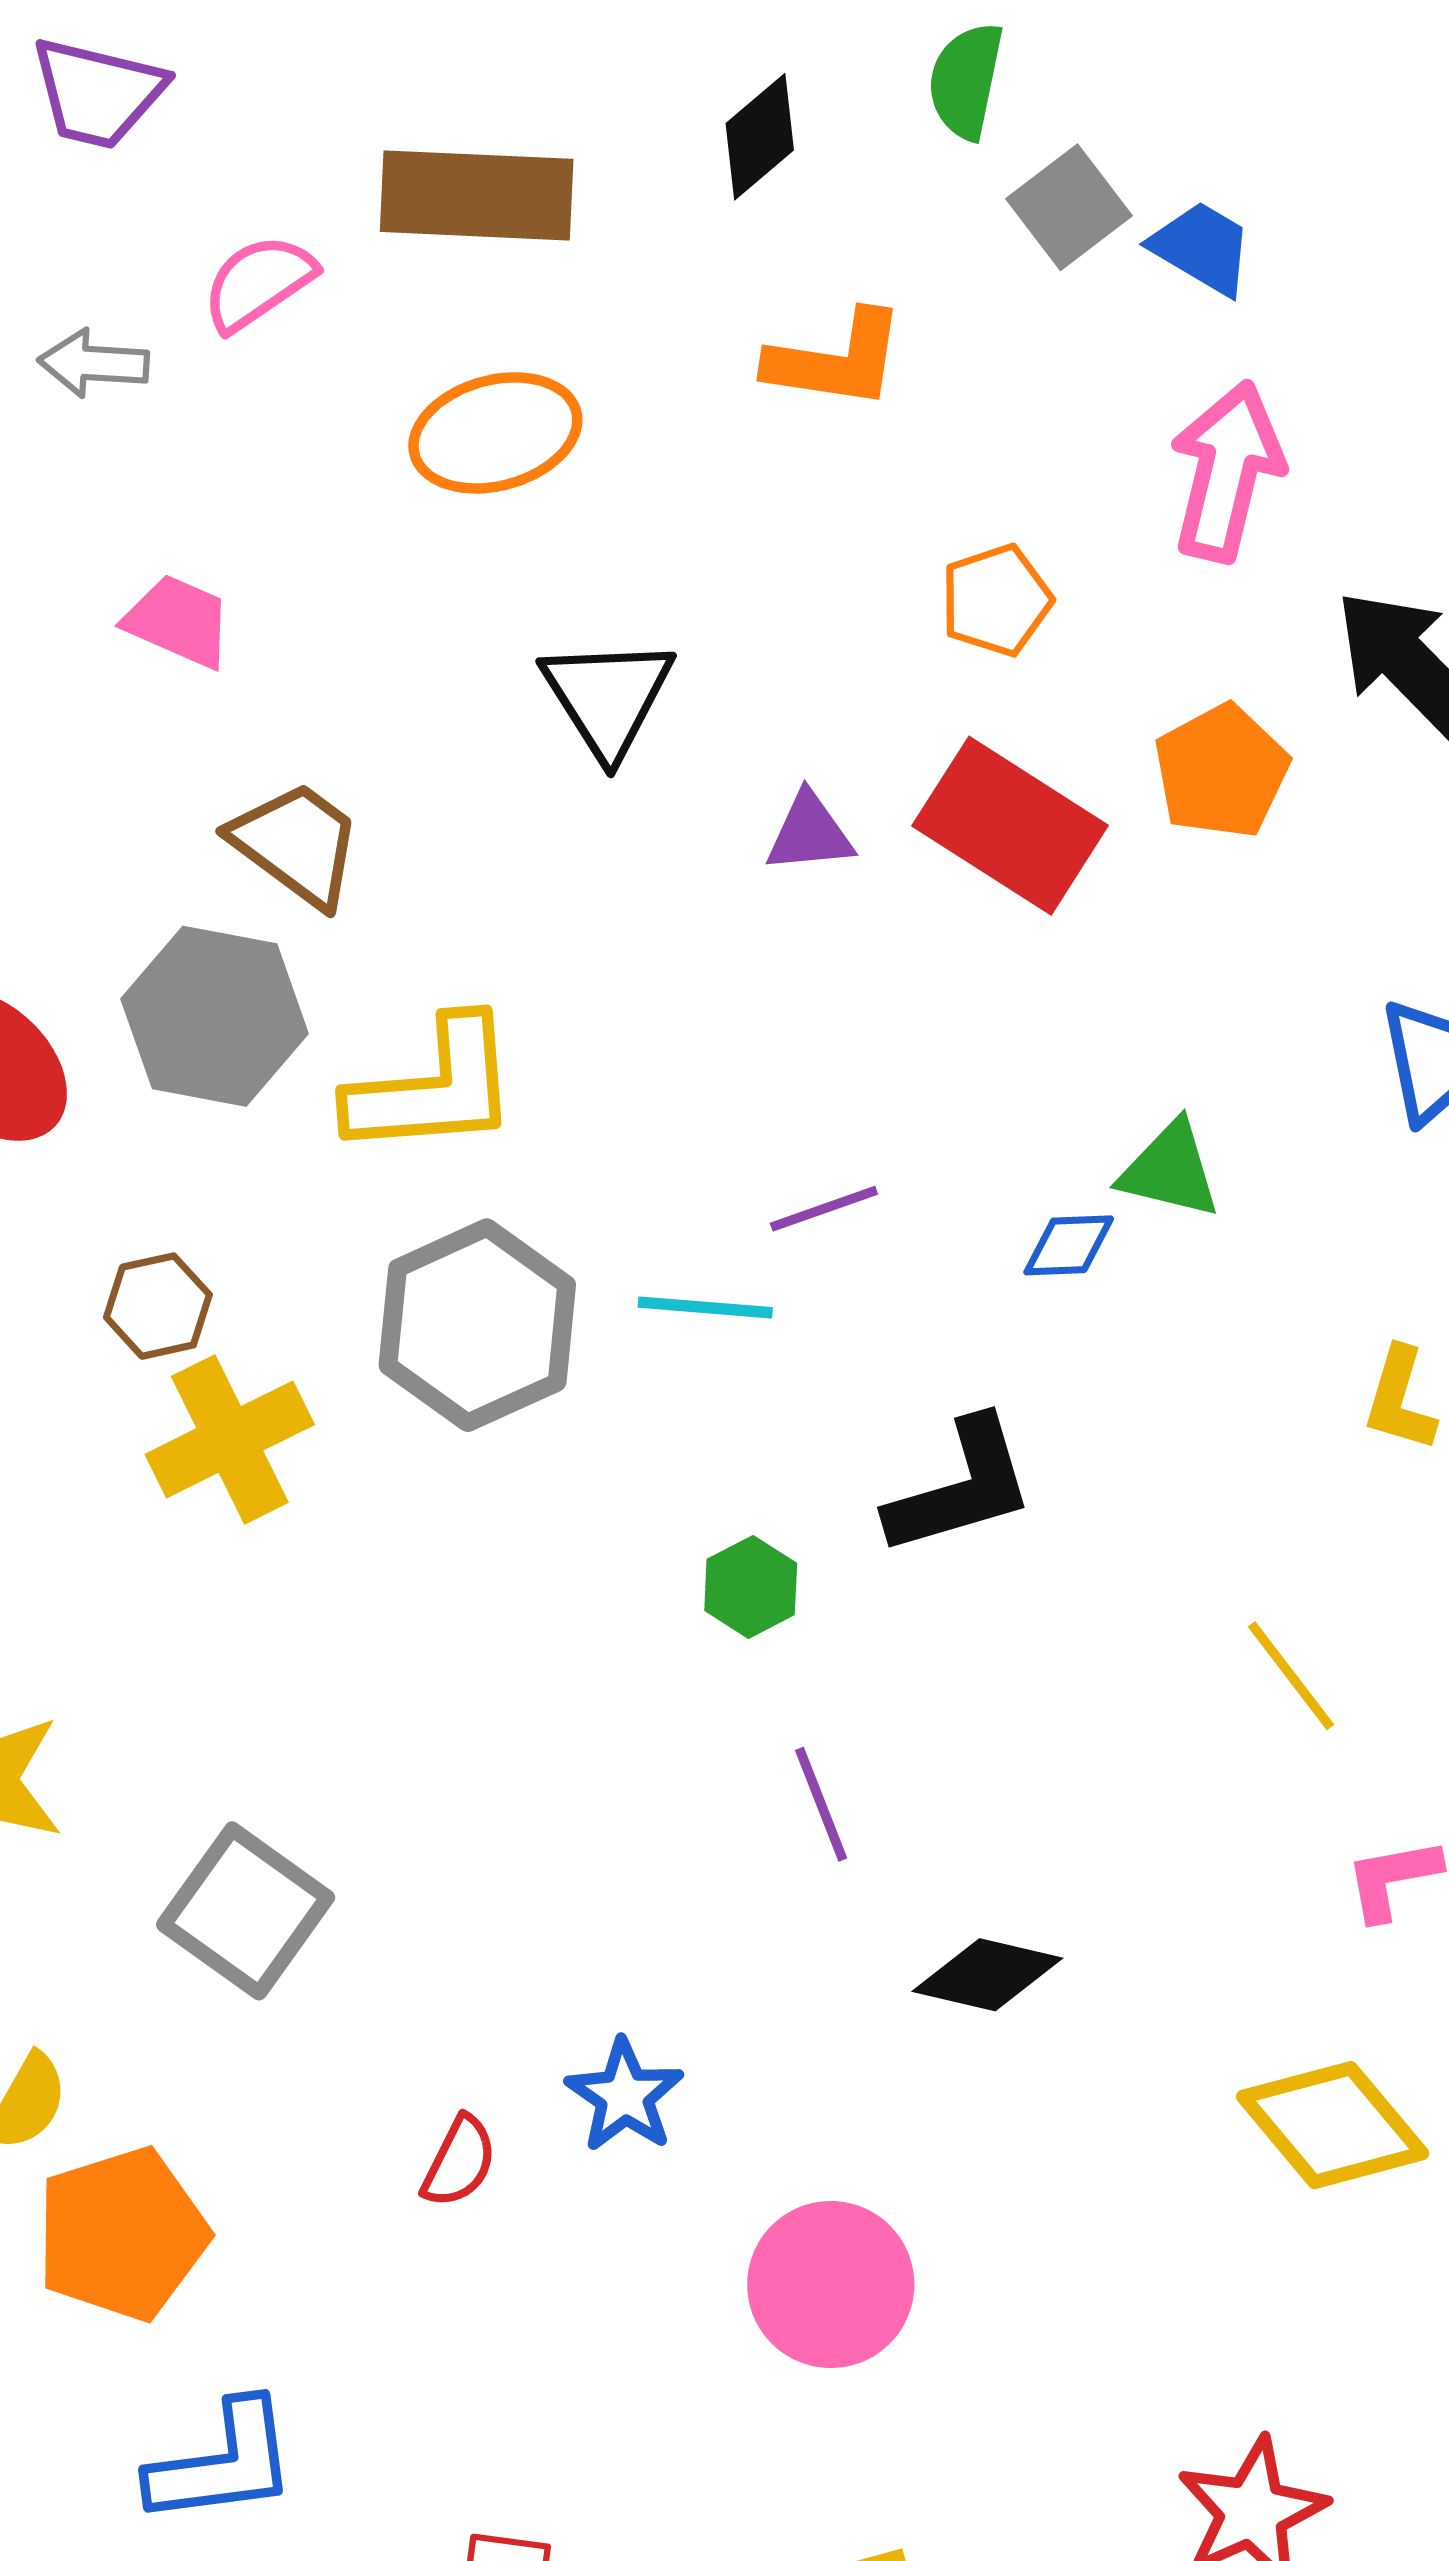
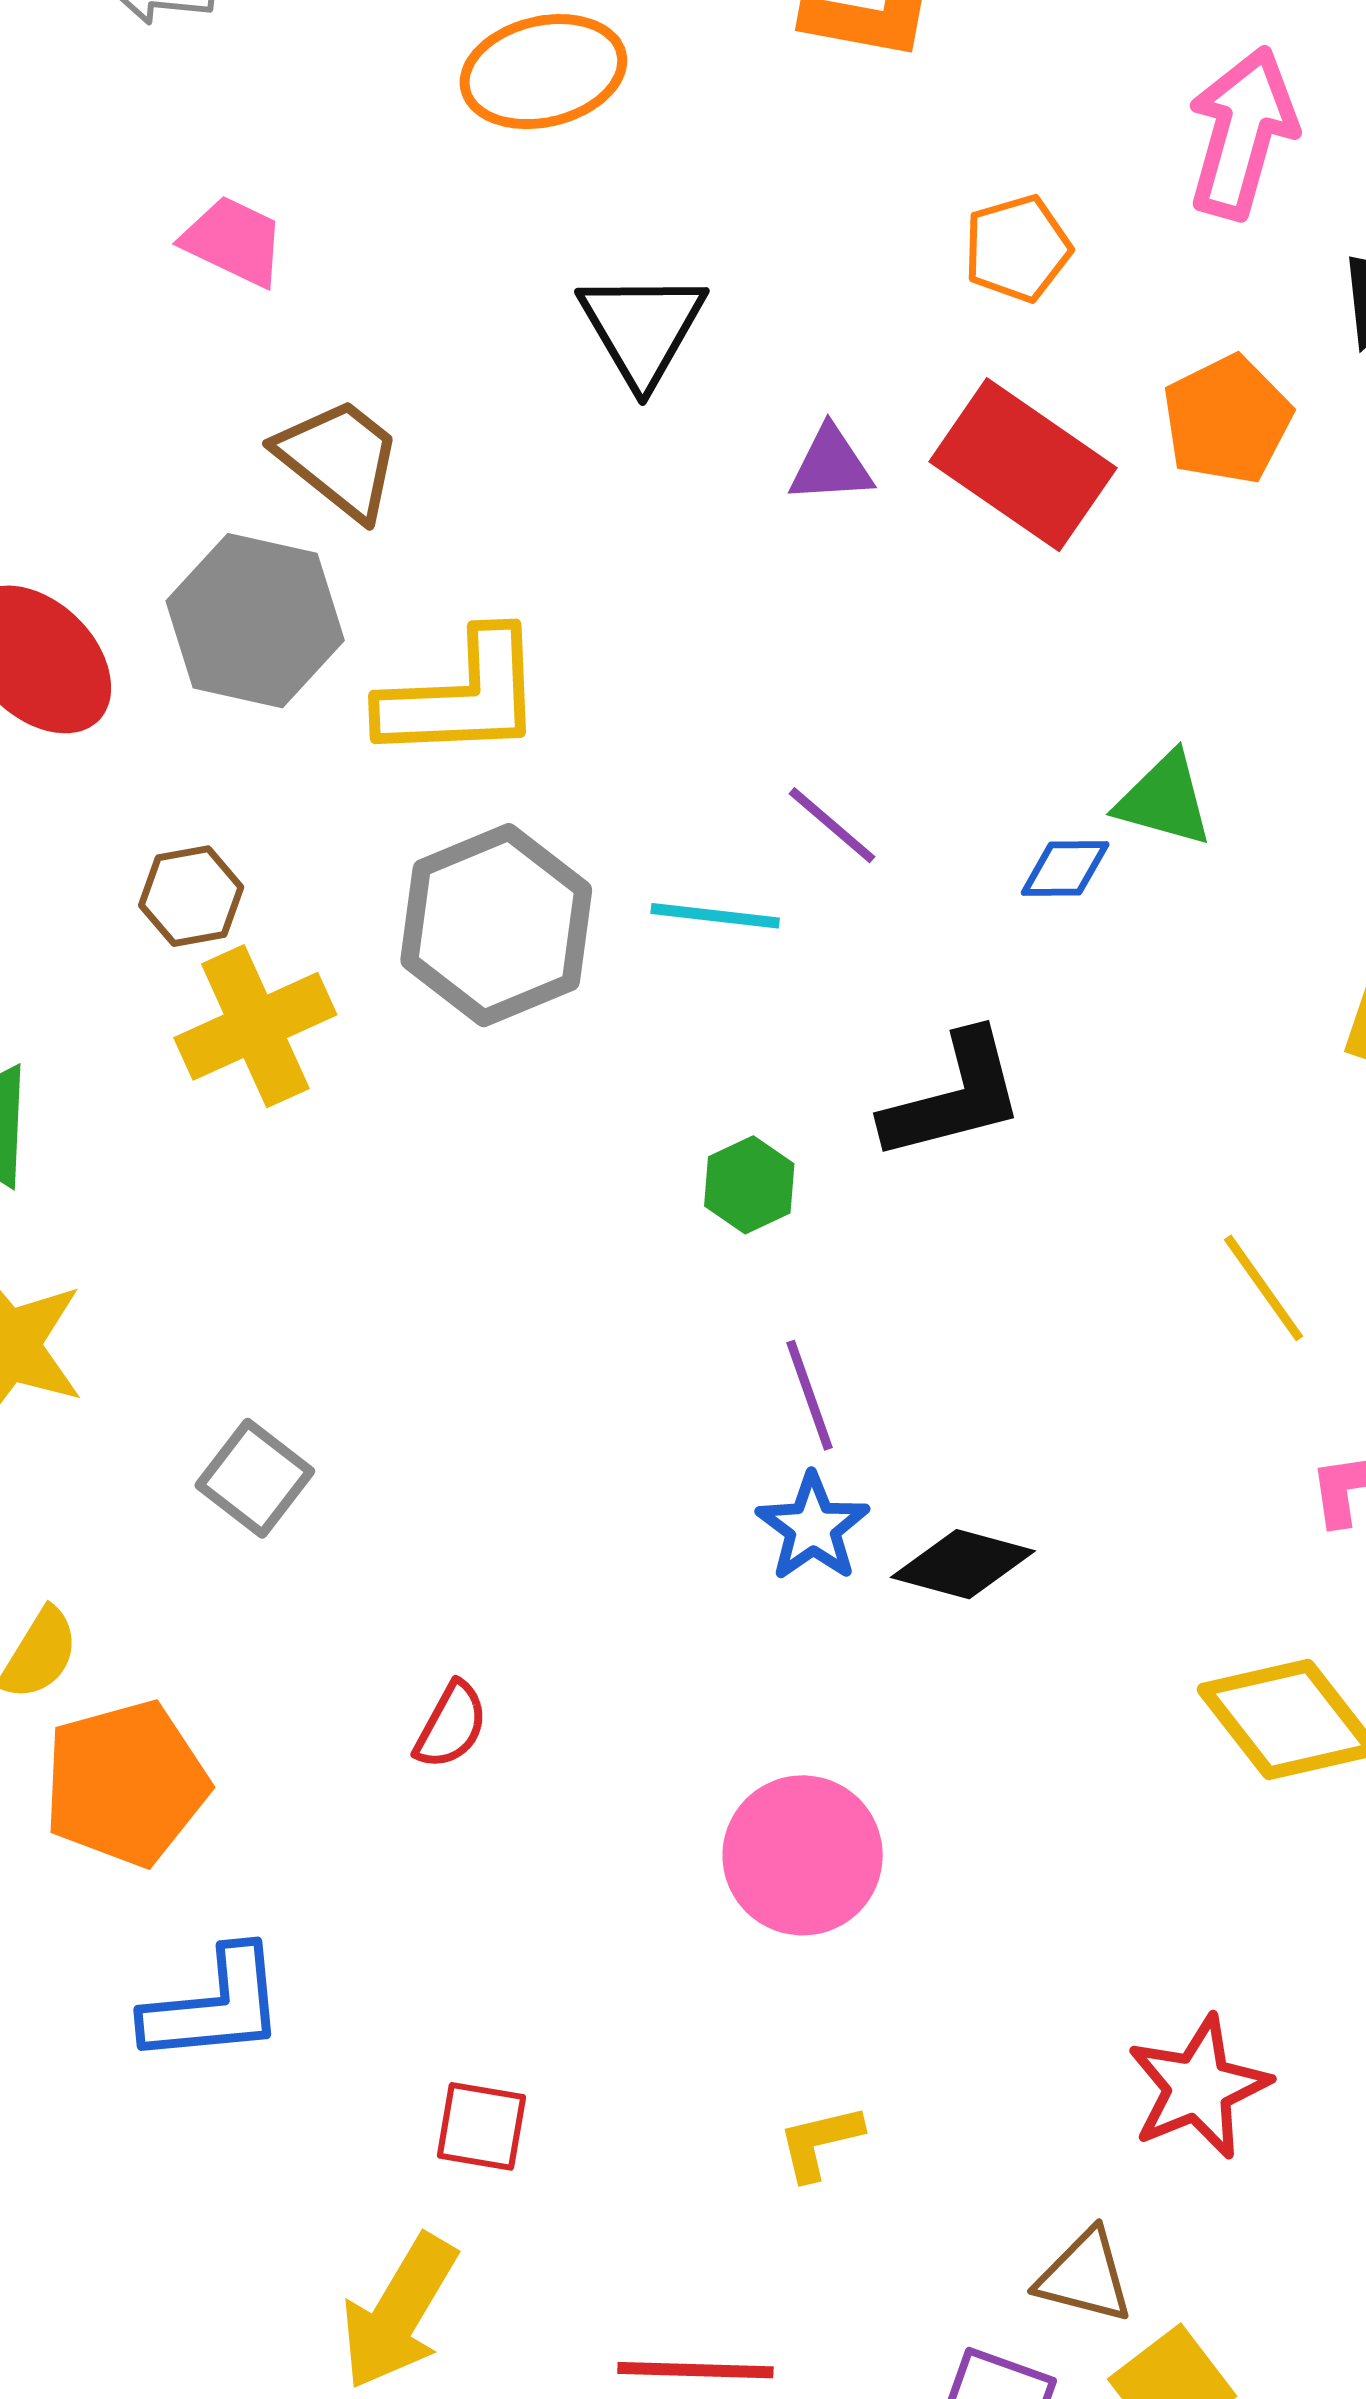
purple line: (824, 1209) -> (832, 825), turned 58
gray square: (246, 1911) -> (255, 1478), size x0.7
blue star: (625, 2096) -> (813, 1527), moved

